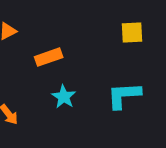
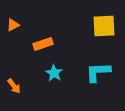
yellow square: (132, 33) -> (104, 26), size x1.4

